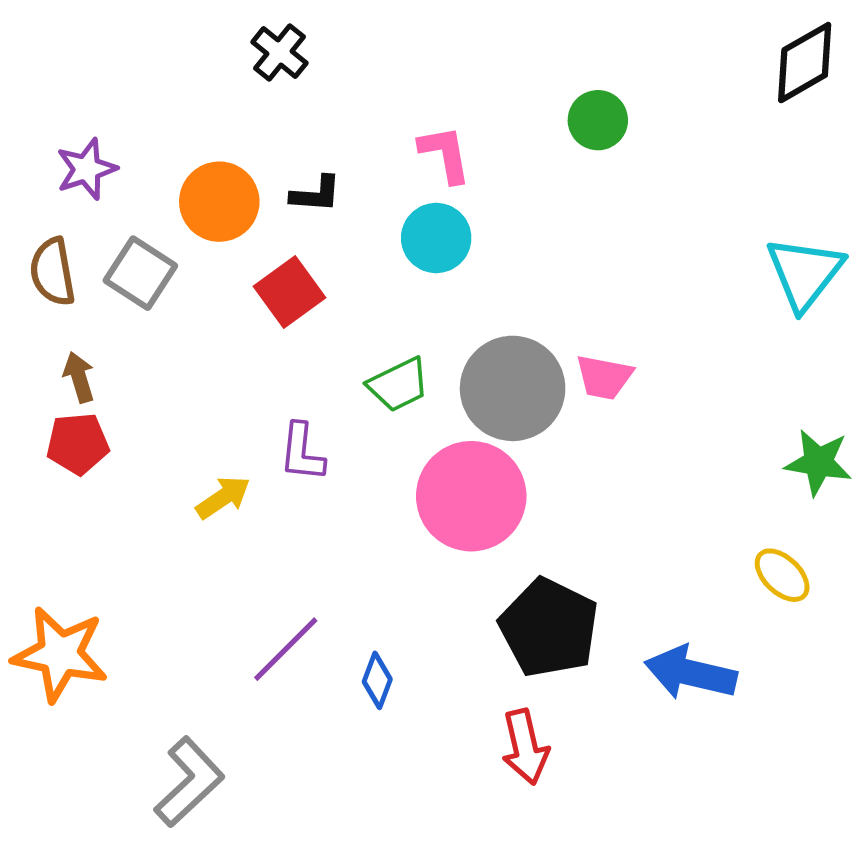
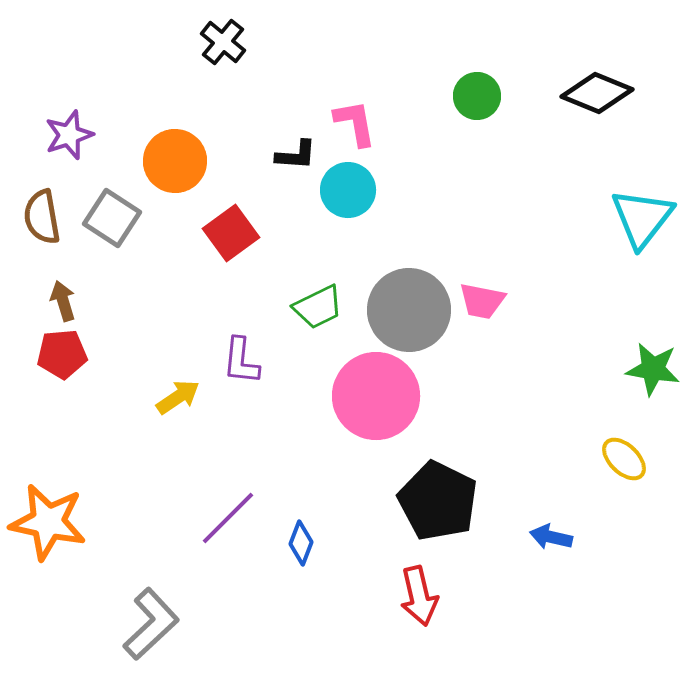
black diamond: (805, 63) -> (597, 93), moved, turned 52
black L-shape: (316, 194) -> (296, 155), moved
blue arrow: (691, 673) -> (551, 537), size x0.6

